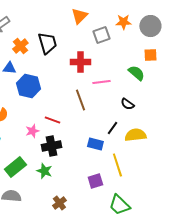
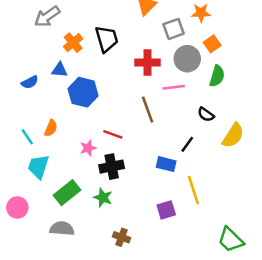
gray circle: (150, 26) -> (187, 59), moved
orange square: (150, 55) -> (212, 44), moved, turned -32
green semicircle: (136, 73) -> (217, 76), turned 66
yellow semicircle: (135, 135) -> (233, 136), moved, turned 130
brown cross: (59, 203) -> (122, 237), turned -32
green trapezoid: (119, 205) -> (231, 240), moved

